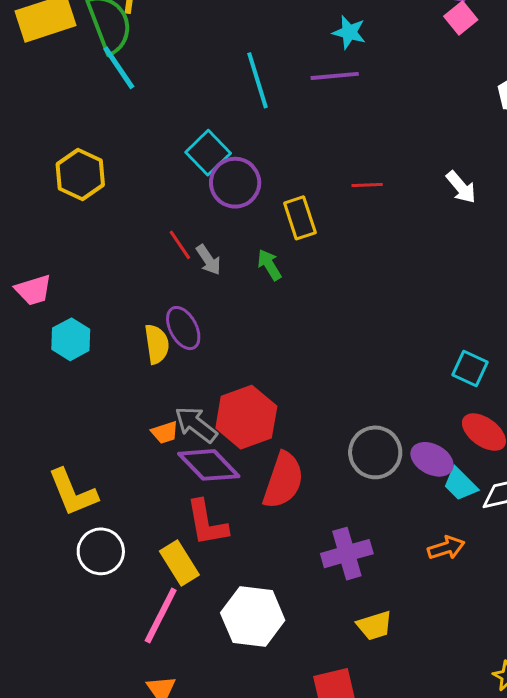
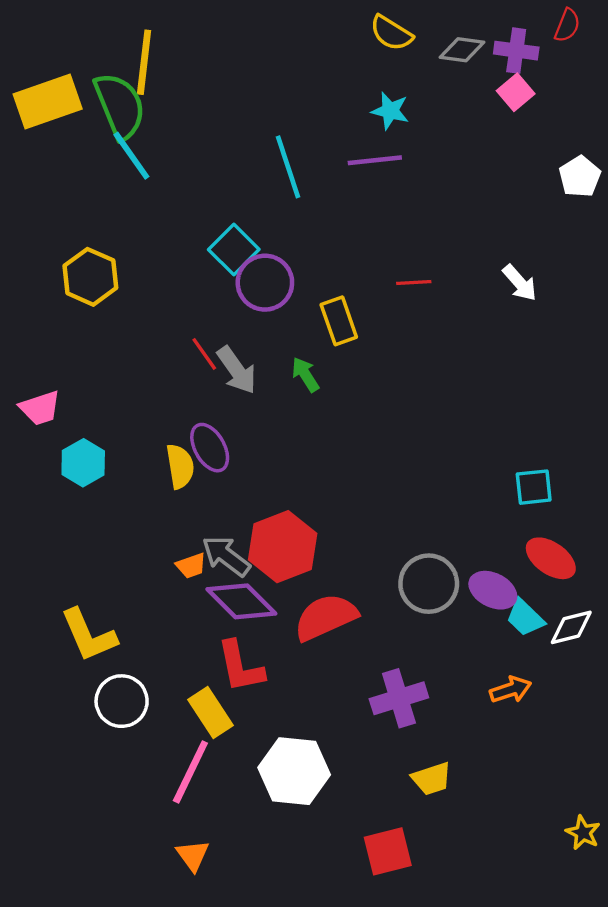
gray arrow: (209, 260) -> (237, 370), size x1.4
cyan square: (470, 369) -> (534, 487), turned -30
red semicircle: (283, 480) -> (326, 617), turned -132

